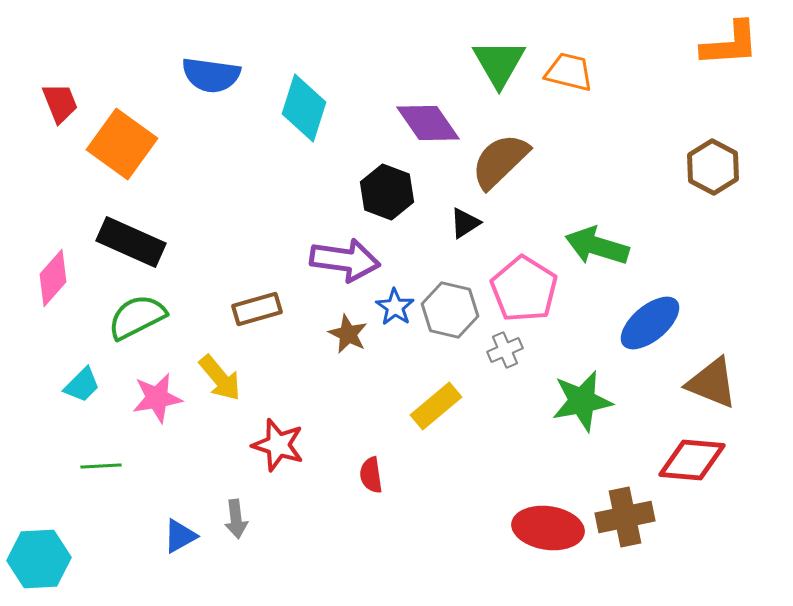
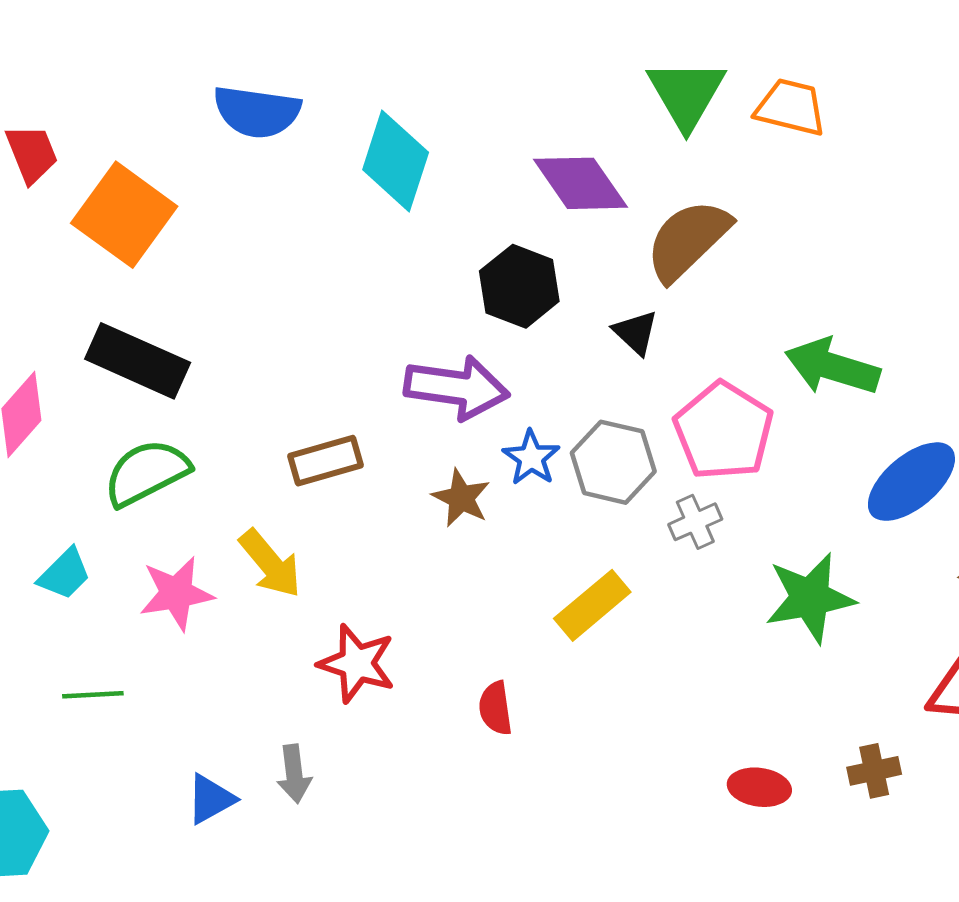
black triangle: (465, 223) -> (636, 332), turned -44
brown cross: (625, 517) -> (874, 771), size x0.6
red ellipse: (548, 528) -> (759, 787), size x0.6

